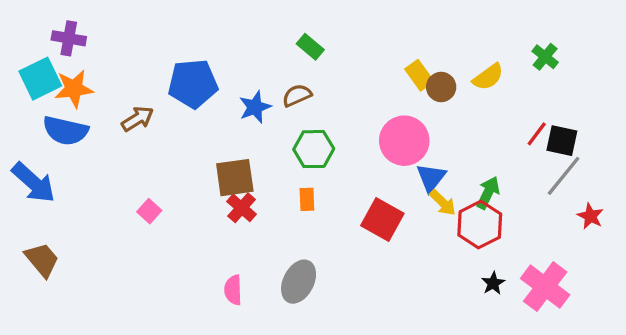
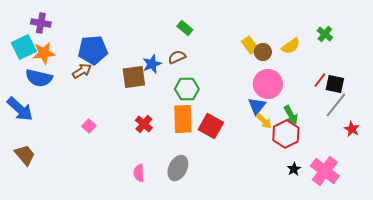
blue pentagon: (193, 84) -> (93, 50), moved
pink circle: (404, 141) -> (268, 84), moved
brown square: (235, 178) -> (134, 77), moved
green arrow: (488, 193) -> (291, 115), turned 126
orange rectangle: (307, 199) -> (183, 119), size x2.0
red square: (382, 219) -> (211, 126), moved

